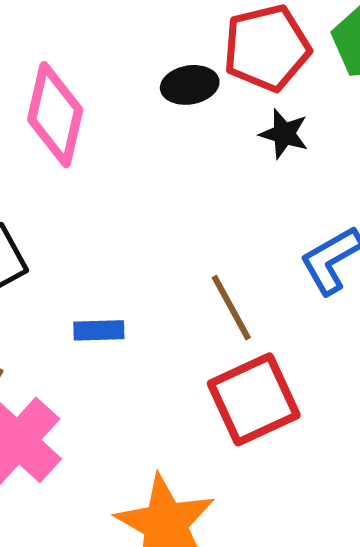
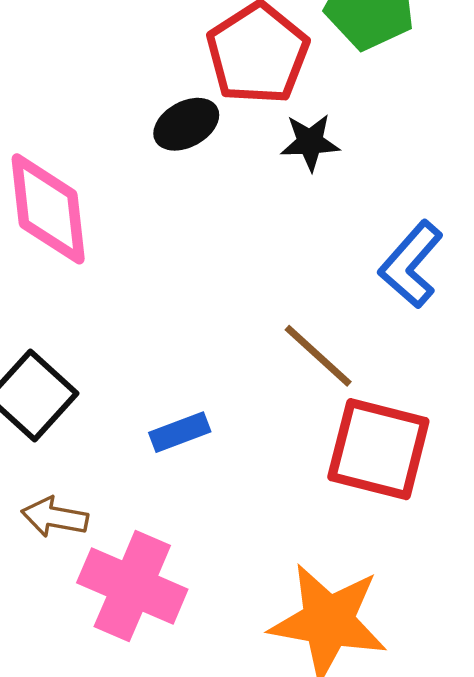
red square: (254, 399) -> (378, 449), turned -32

